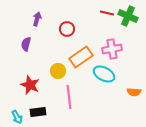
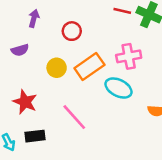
purple semicircle: (26, 44) -> (20, 50), turned -120
yellow circle: (58, 71) -> (57, 68), moved
pink line: (69, 97) -> (74, 117), turned -35

